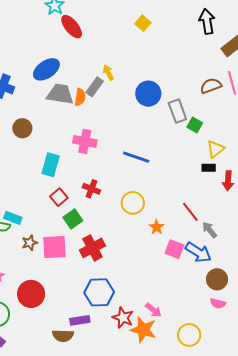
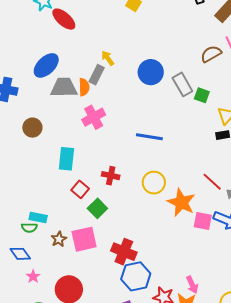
pink cross: (85, 141) -> (94, 117), moved, turned -30
orange star: (157, 227) -> (181, 202), size x1.8
red cross: (92, 248) -> (124, 252), moved, turned -30
pink arrow: (153, 310) -> (192, 285), turned 36

